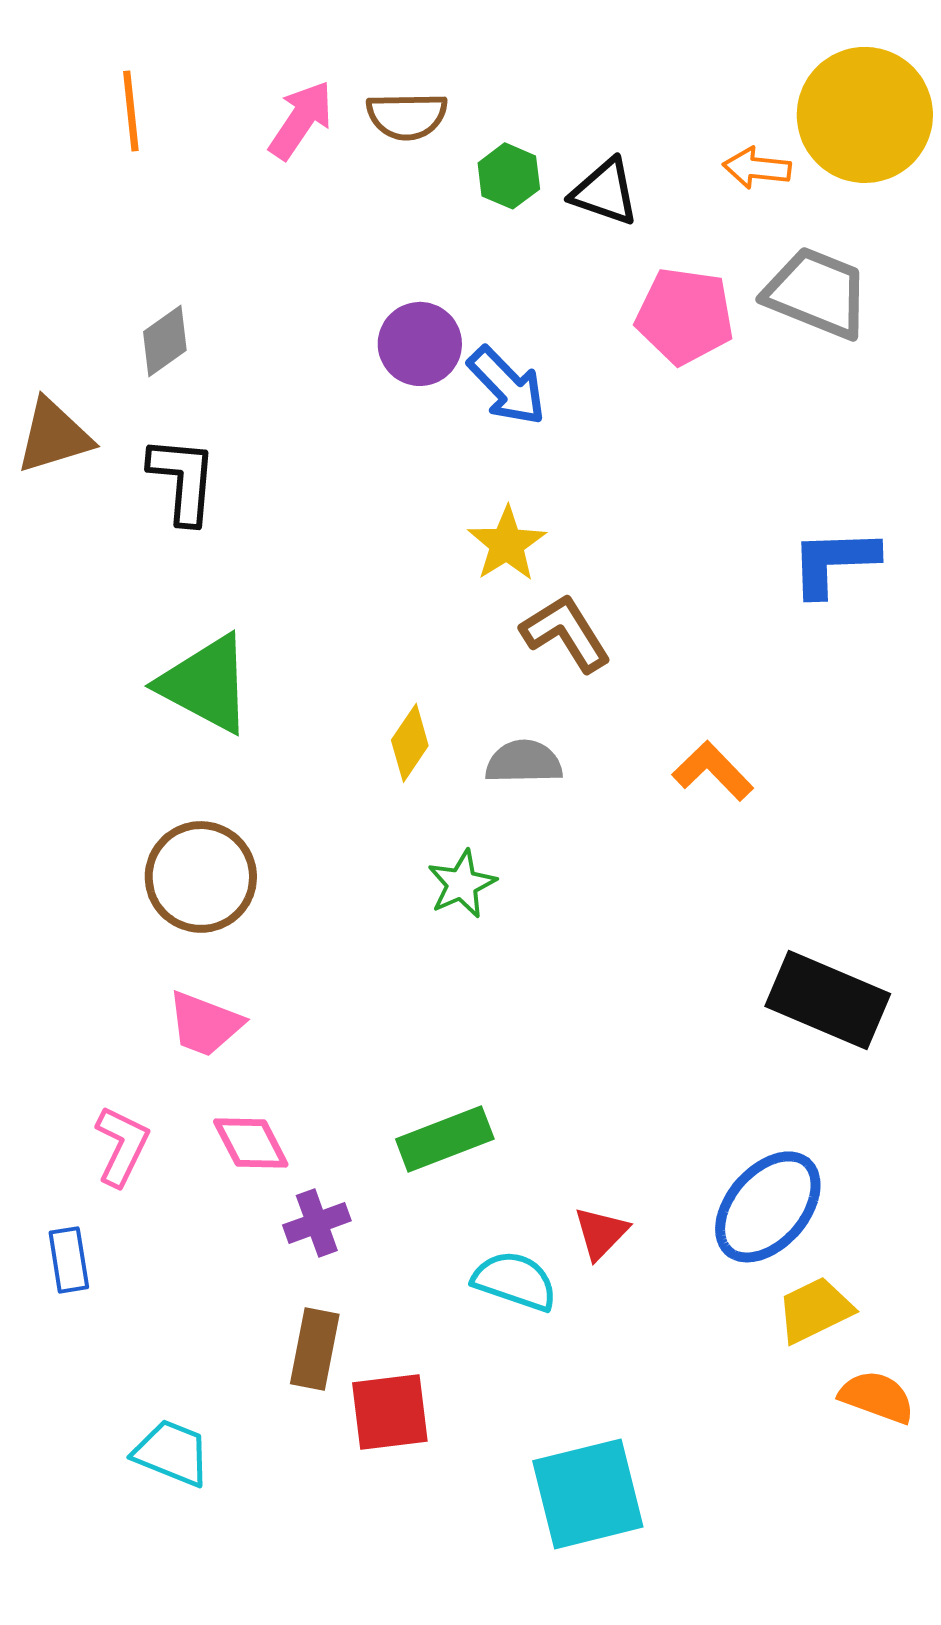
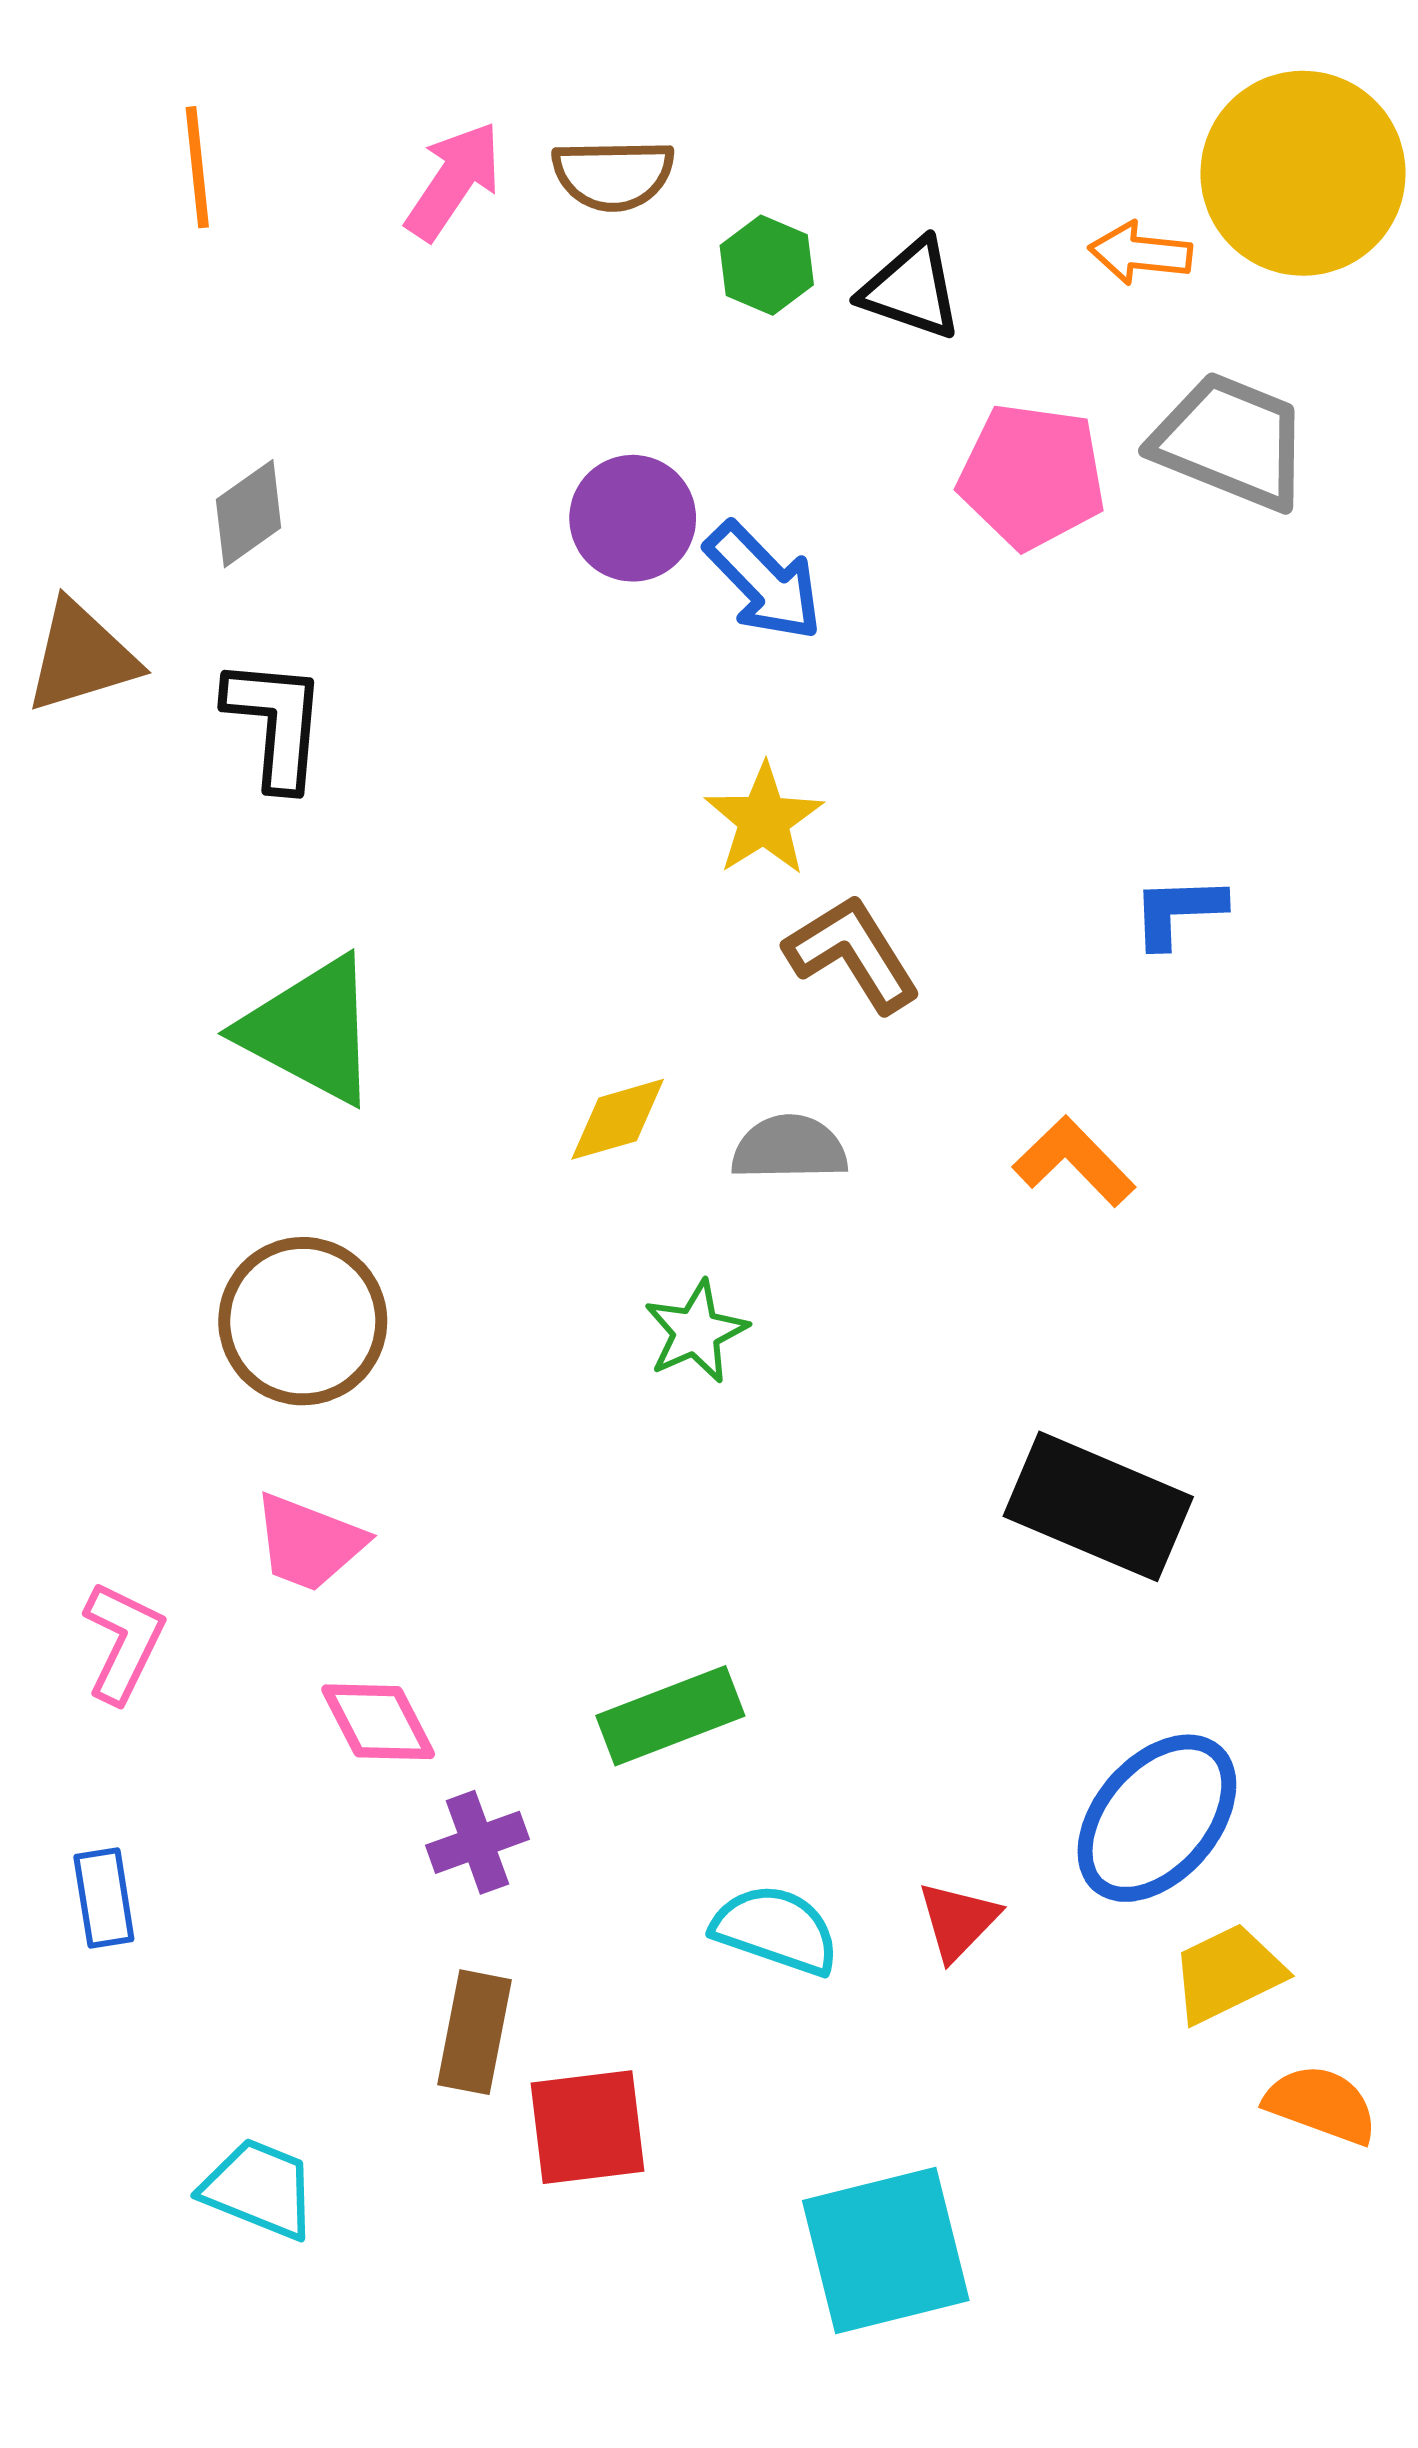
blue L-shape: (834, 562) -> (1178, 911), moved, size x0.7
yellow diamond: (410, 743) -> (618, 1119), turned 40
black rectangle: (828, 1000) -> (1098, 1506), moved
pink L-shape: (122, 1146) -> (124, 1642), moved
red triangle: (601, 1233) -> (958, 1921), moved

